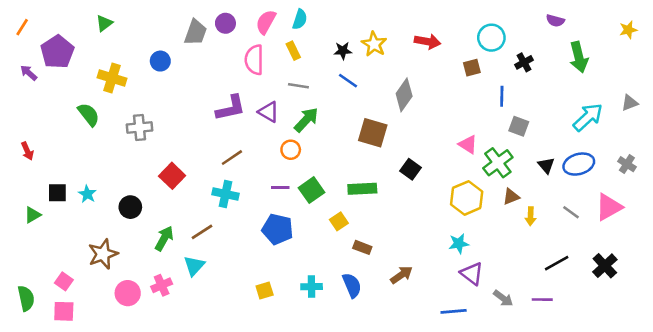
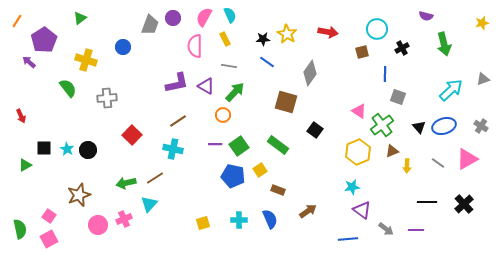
cyan semicircle: (300, 19) -> (230, 15), turned -42
purple arrow: (29, 73) -> (29, 62), moved
green rectangle: (362, 189) -> (278, 145), turned 40
black circle: (130, 207) -> (88, 150), moved
blue pentagon: (278, 229) -> (233, 176), moved
green arrow: (164, 238) -> (126, 183), turned -132
black line: (557, 263) -> (427, 202), turned 30
pink square: (64, 311) -> (49, 239), turned -30

